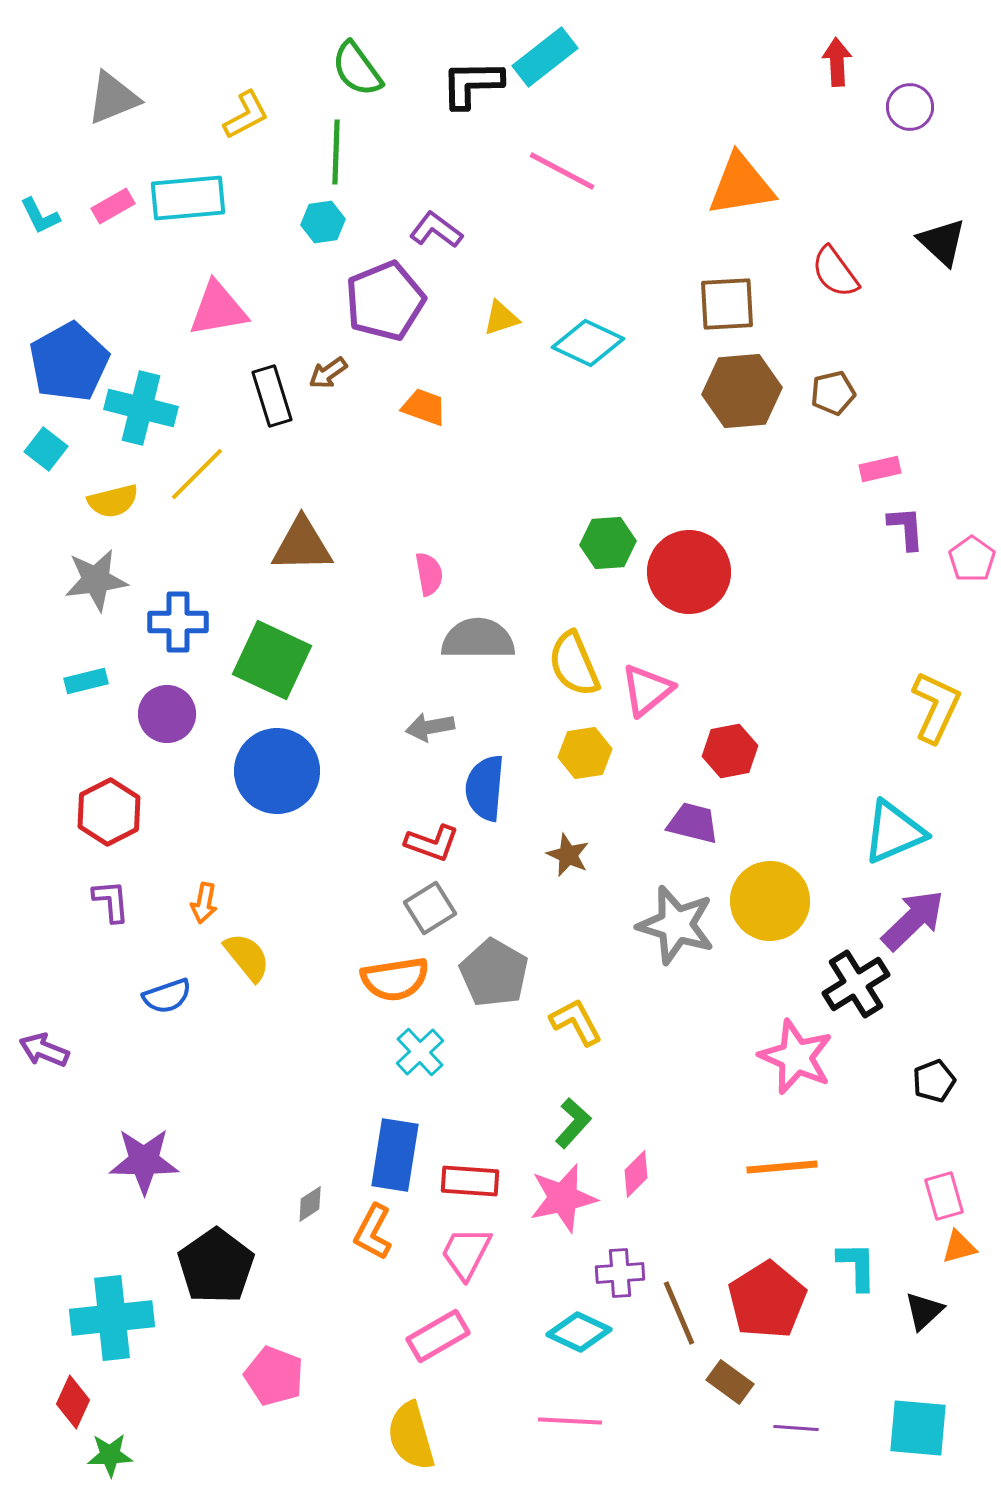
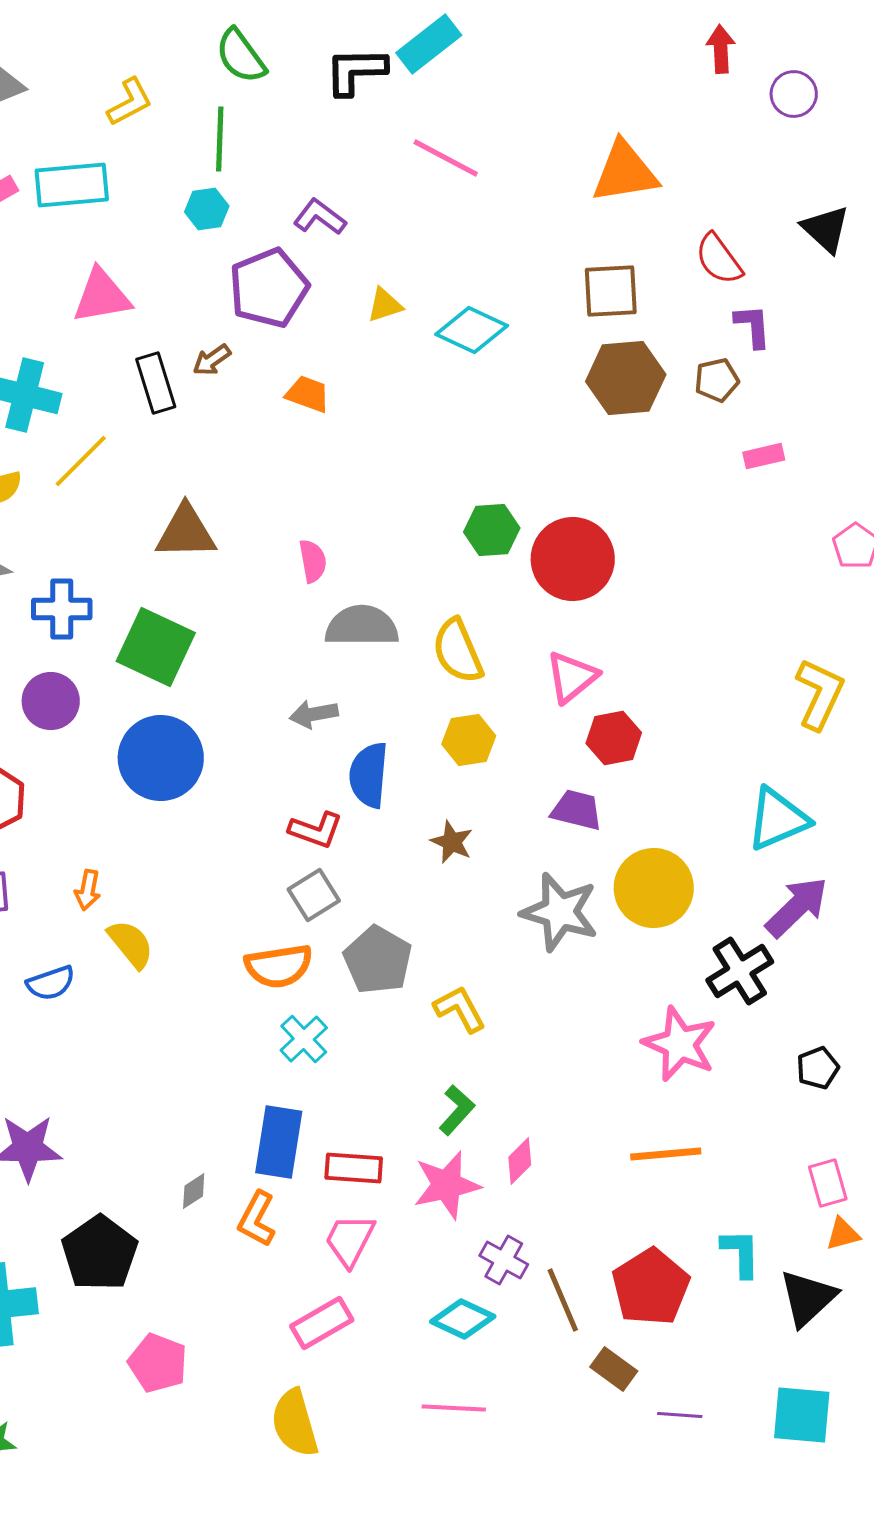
purple L-shape: (906, 528) -> (753, 326), moved
pink triangle: (647, 690) -> (572, 677), moved
purple cross: (620, 1273) -> (504, 1260), turned 33
black triangle: (924, 1311) -> (808, 1298), size x1.5

